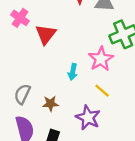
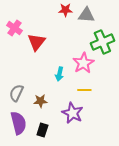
yellow line: (102, 91) -> (84, 90), turned -40

